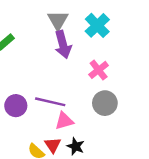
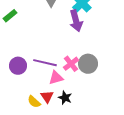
purple arrow: (63, 45) -> (76, 21), moved
pink cross: (99, 70) -> (71, 64), moved

